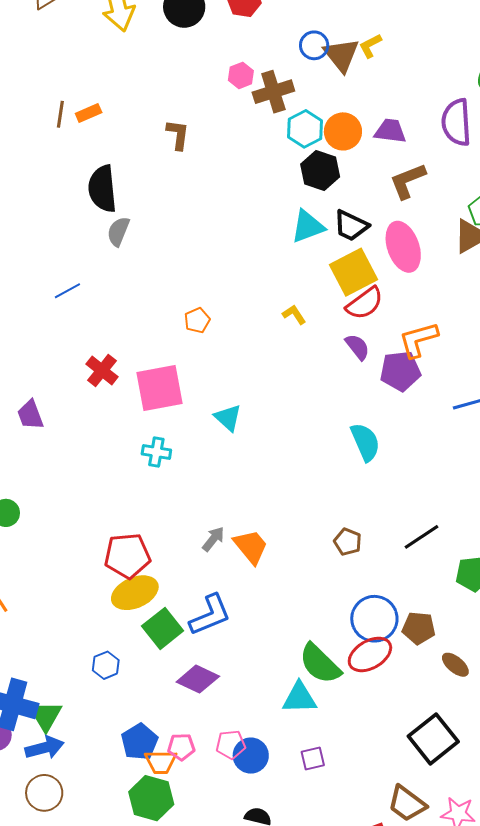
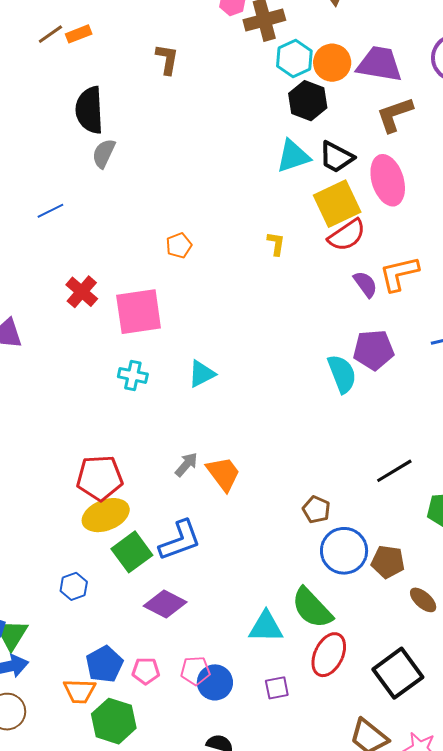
brown line: (60, 114) -> (50, 34), turned 44
purple trapezoid: (390, 131) -> (379, 64), size x1.4
yellow L-shape: (294, 315) -> (276, 244), turned 40
purple semicircle: (357, 347) -> (365, 284), moved
purple pentagon: (400, 371) -> (374, 350), moved
cyan triangle: (228, 418) -> (202, 374), moved, turned 48
brown pentagon: (348, 542) -> (316, 510), moved
red ellipse: (370, 654) -> (329, 655), moved, turned -36
green semicircle: (320, 664) -> (312, 608), moved
orange trapezoid: (161, 762) -> (80, 691), moved

